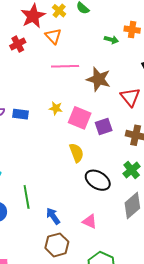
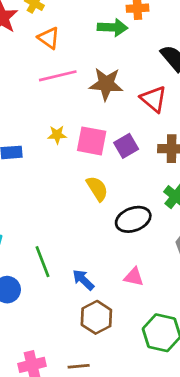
orange triangle: (53, 36) -> (49, 38), moved
green arrow: (111, 40) -> (113, 27), size x1.5
black ellipse: (98, 180) -> (133, 219), turned -40

